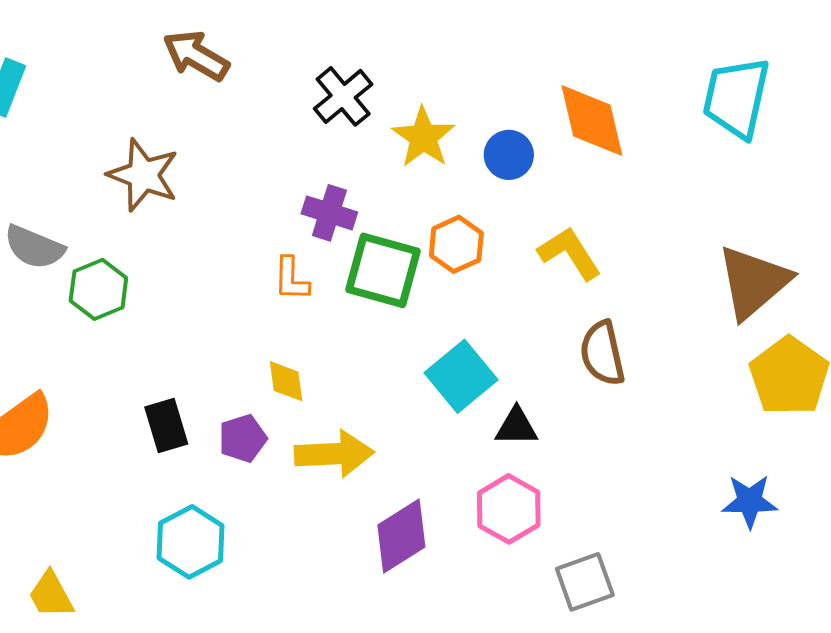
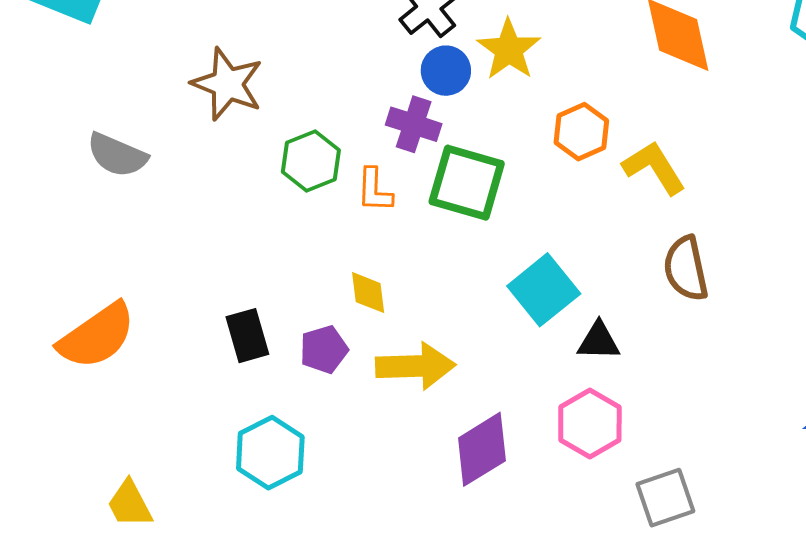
blue circle: (509, 155) -> (446, 71), moved
orange hexagon: (456, 244) -> (581, 132), moved
green hexagon: (98, 289) -> (311, 161), moved

